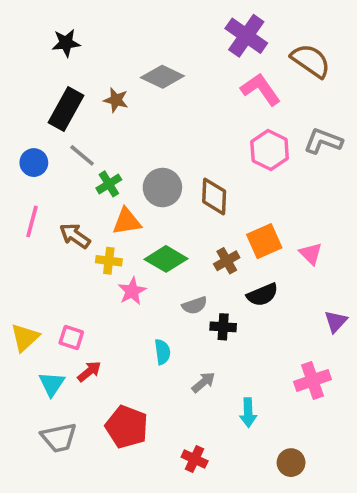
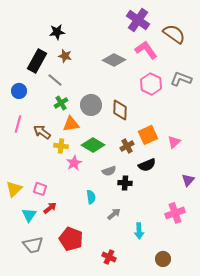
black star: (66, 43) -> (57, 32), moved
gray diamond: (162, 77) -> (114, 60), moved
gray line: (82, 155) -> (55, 80), moved
pink triangle: (311, 254) -> (174, 142), turned 32

